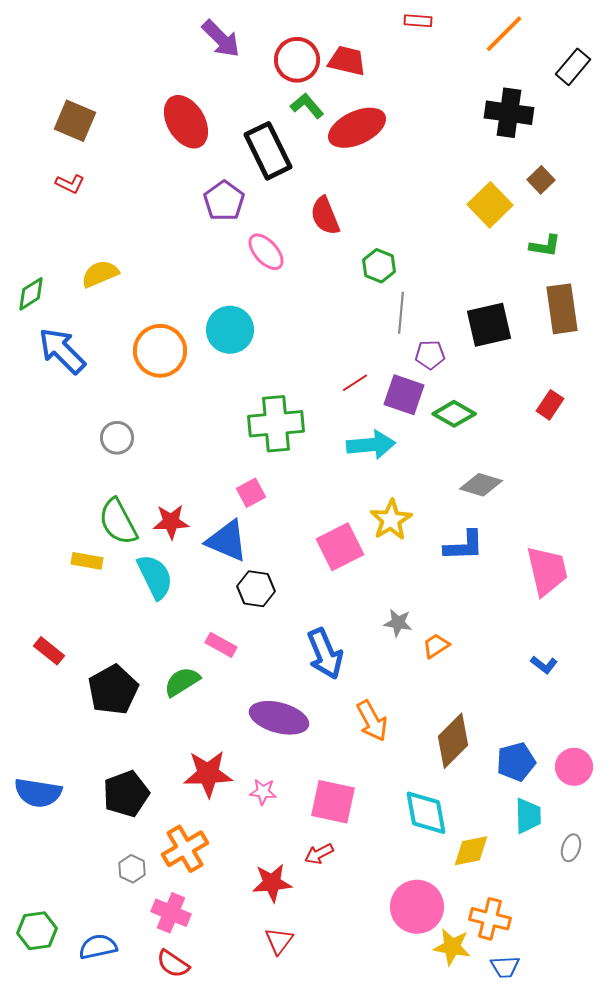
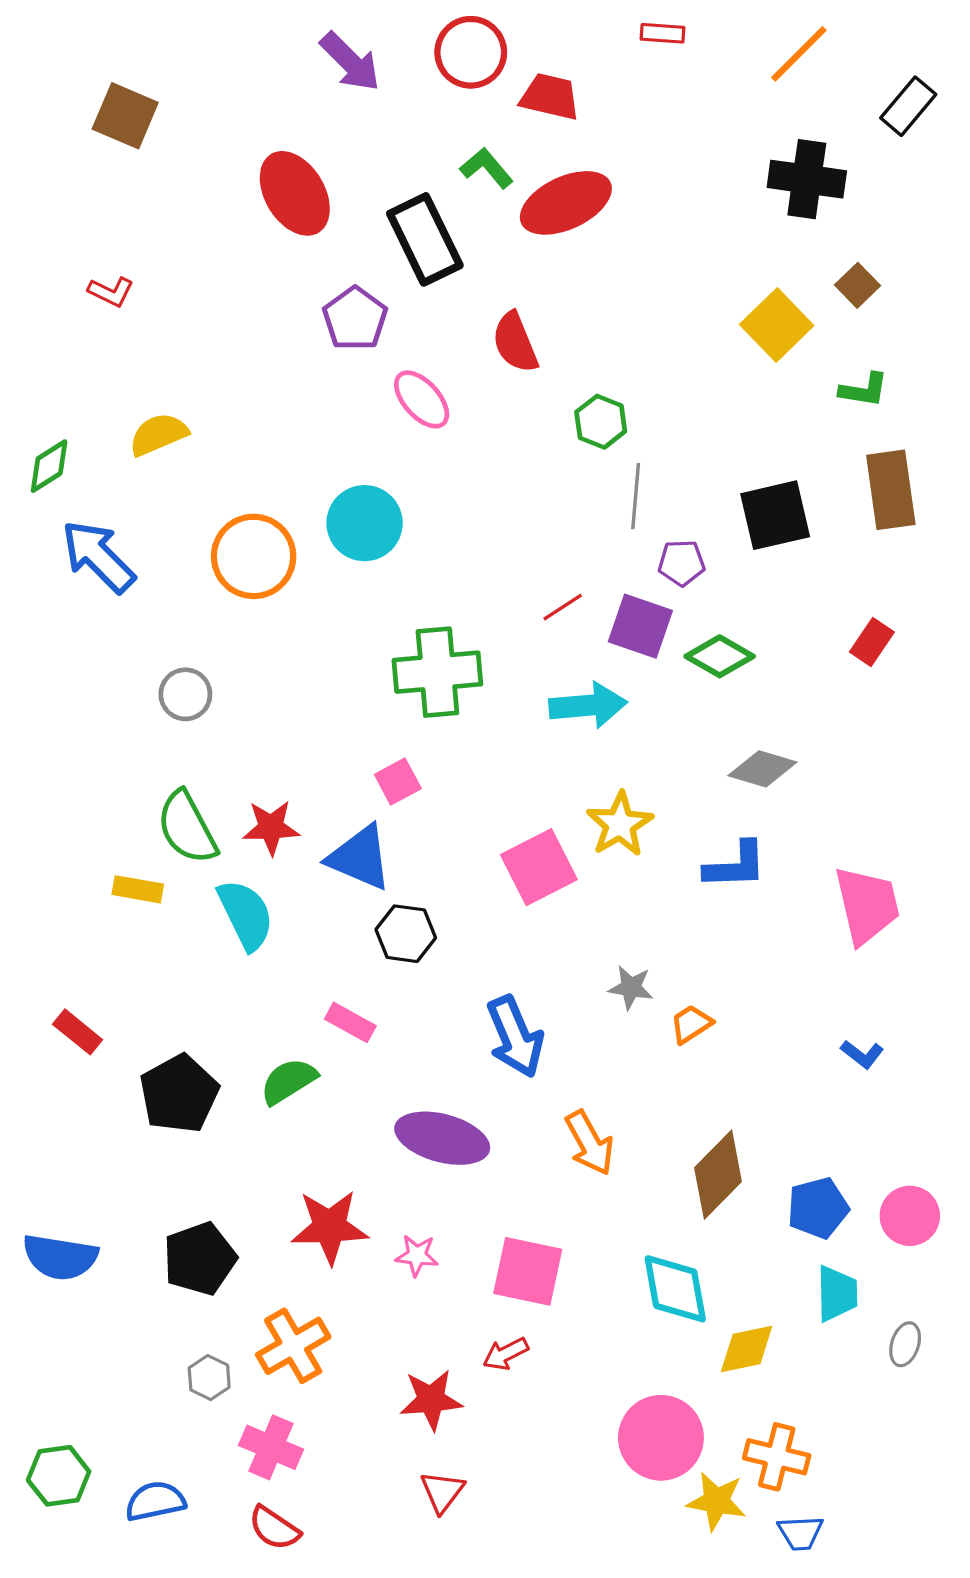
red circle: (297, 60) -> (471, 52), moved
brown square: (75, 121) -> (125, 116), moved

